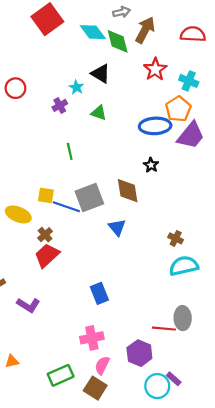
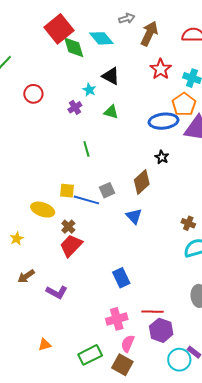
green diamond: (118, 41) -> (74, 47), moved
brown diamond: (128, 191) -> (142, 182), turned 60
gray square: (89, 197) -> (107, 190), size x0.6
red line: (164, 329) -> (152, 312), moved

